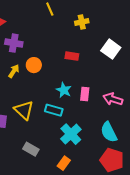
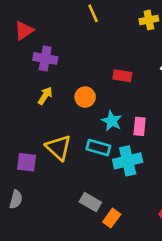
yellow cross: (82, 22) -> (149, 20), moved
orange circle: (34, 65) -> (85, 97), moved
cyan cross: (71, 134) -> (128, 161), moved, turned 30
gray rectangle: (31, 149) -> (90, 202), moved

